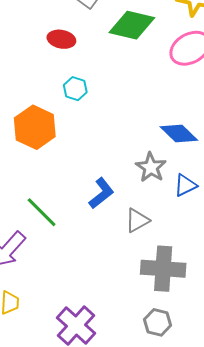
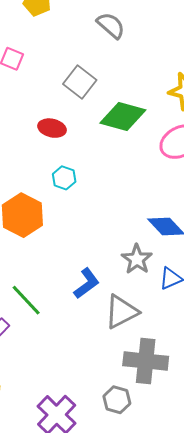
gray triangle: (137, 220) -> (121, 312), size x1.4
gray hexagon: (158, 322) -> (117, 400), moved

